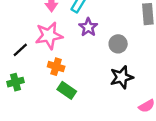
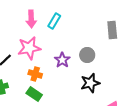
purple star: (88, 27) -> (62, 60), moved
green rectangle: (67, 90) -> (34, 94), moved

